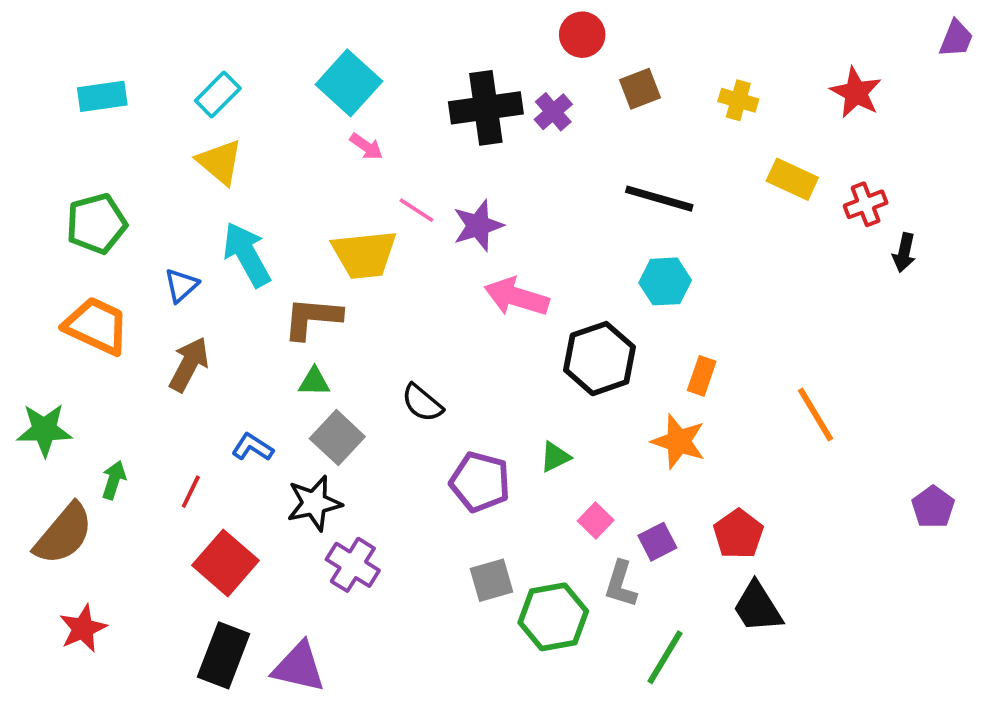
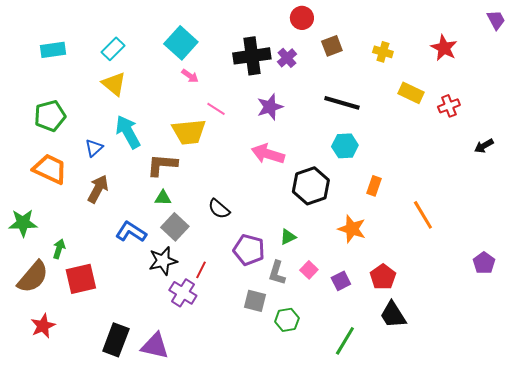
purple trapezoid: (956, 39) -> (496, 20), turned -50
purple star: (478, 226) -> (270, 107), moved
black arrow: (904, 253) -> (484, 146), moved, turned 48
orange rectangle: (702, 376) -> (374, 186), moved
blue L-shape: (253, 447) -> (131, 232), size x1.4
red line: (191, 492) -> (201, 270), moved
red square: (226, 563) -> (81, 279), moved, turned 36
gray square: (492, 580) -> (255, 301), turned 30
gray L-shape: (621, 584) -> (277, 273), moved
green hexagon: (553, 617) -> (287, 320), size x0.7

